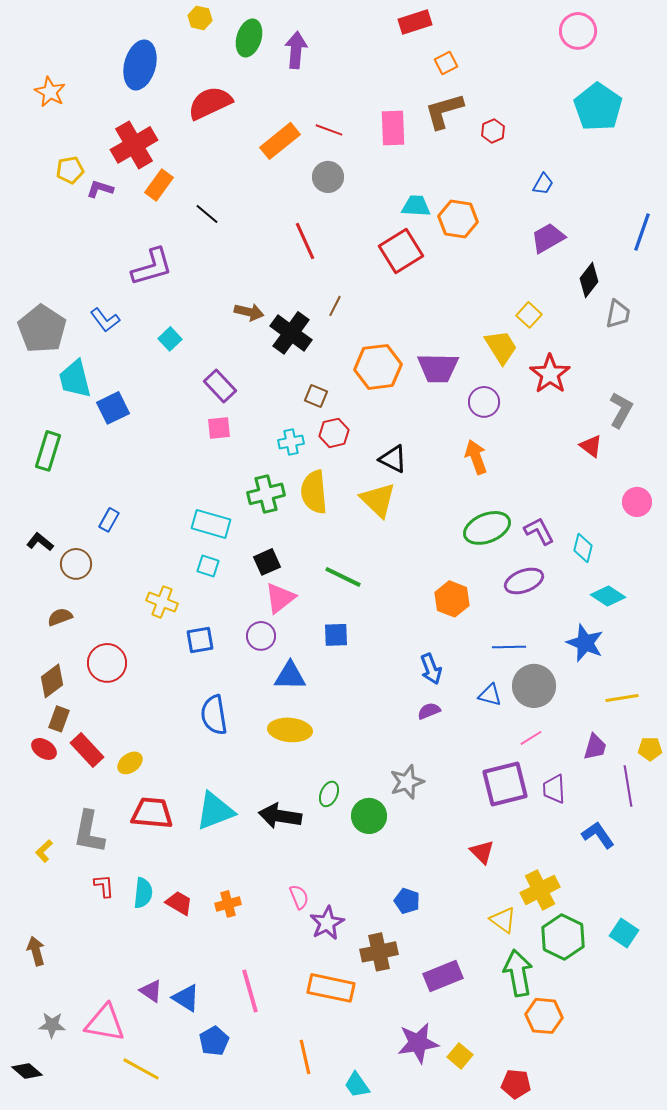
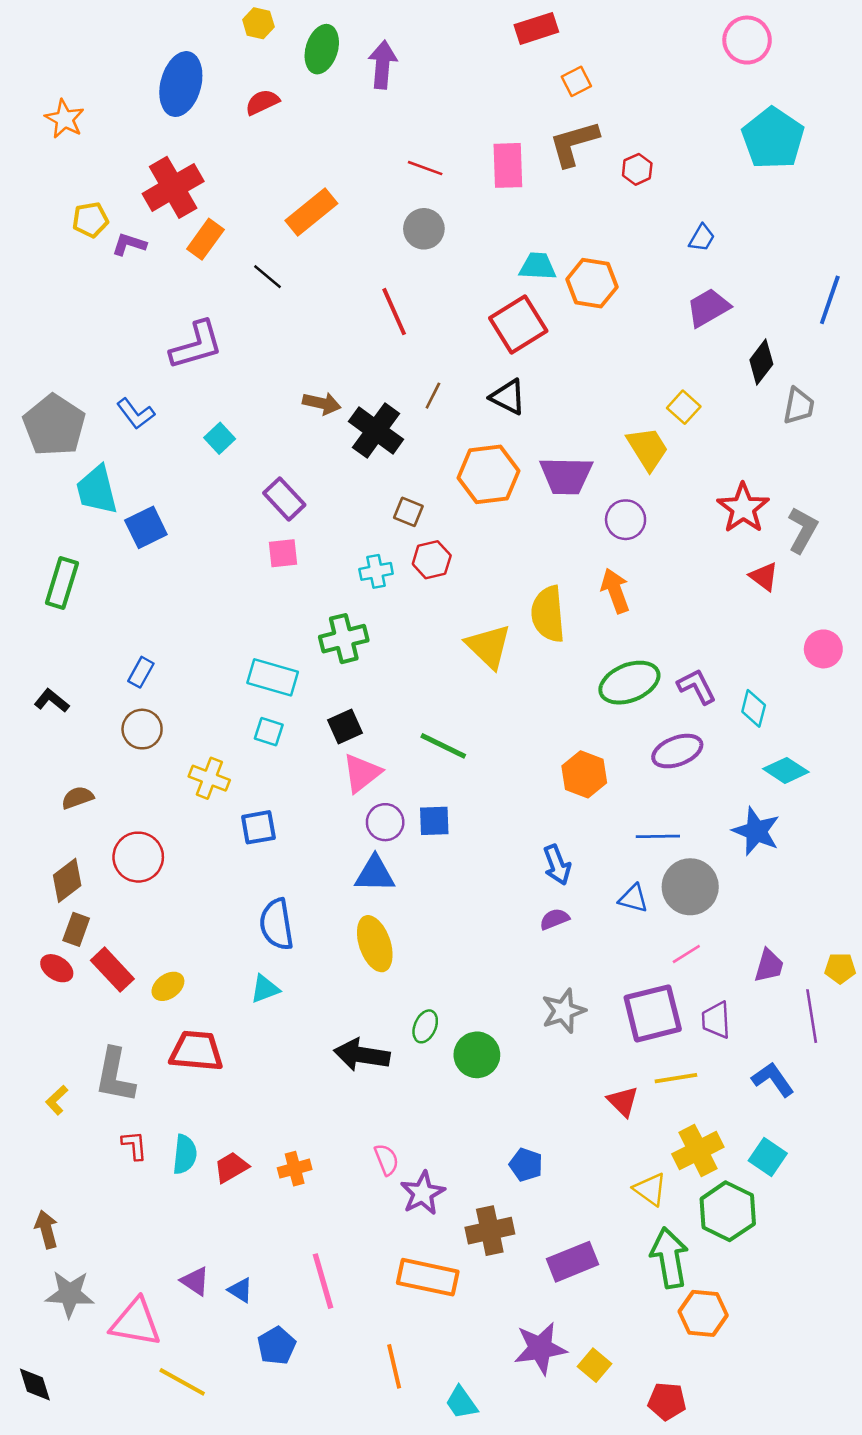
red semicircle: (210, 103) -> (262, 102), moved, size x0.6
orange rectangle: (280, 141) -> (311, 212), moved
red star: (550, 374) -> (743, 508), moved
black triangle: (393, 459) -> (508, 397), moved
yellow semicircle: (314, 492) -> (548, 614), moved
brown circle: (76, 564) -> (142, 729), moved
purple circle: (261, 636) -> (385, 822), moved
yellow line: (622, 698) -> (676, 1078), moved
yellow ellipse: (290, 730) -> (375, 944), turned 66
gray star: (407, 782) -> (564, 1011), moved
cyan triangle: (215, 811) -> (265, 989), moved, size x0.6
red trapezoid: (179, 903) -> (231, 1167), turned -60
cyan square: (624, 933) -> (768, 1157), moved
blue triangle: (186, 998) -> (240, 1290), size x0.7
gray star: (52, 1025) -> (70, 1294), moved, size x1.4
black diamond: (27, 1071) -> (35, 1384), turned 32

